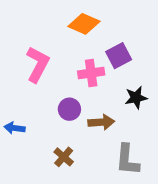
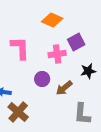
pink L-shape: (38, 64) -> (20, 48), turned -30
brown arrow: (101, 122) -> (64, 88), turned 144
brown cross: (64, 157) -> (18, 112), moved, size x1.5

